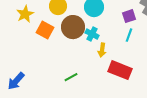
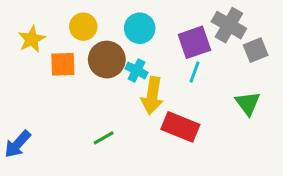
purple square: (129, 16) -> (194, 42), size x1.5
orange square: (45, 30) -> (63, 64), turned -30
yellow arrow: (102, 50) -> (152, 96), size x1.6

